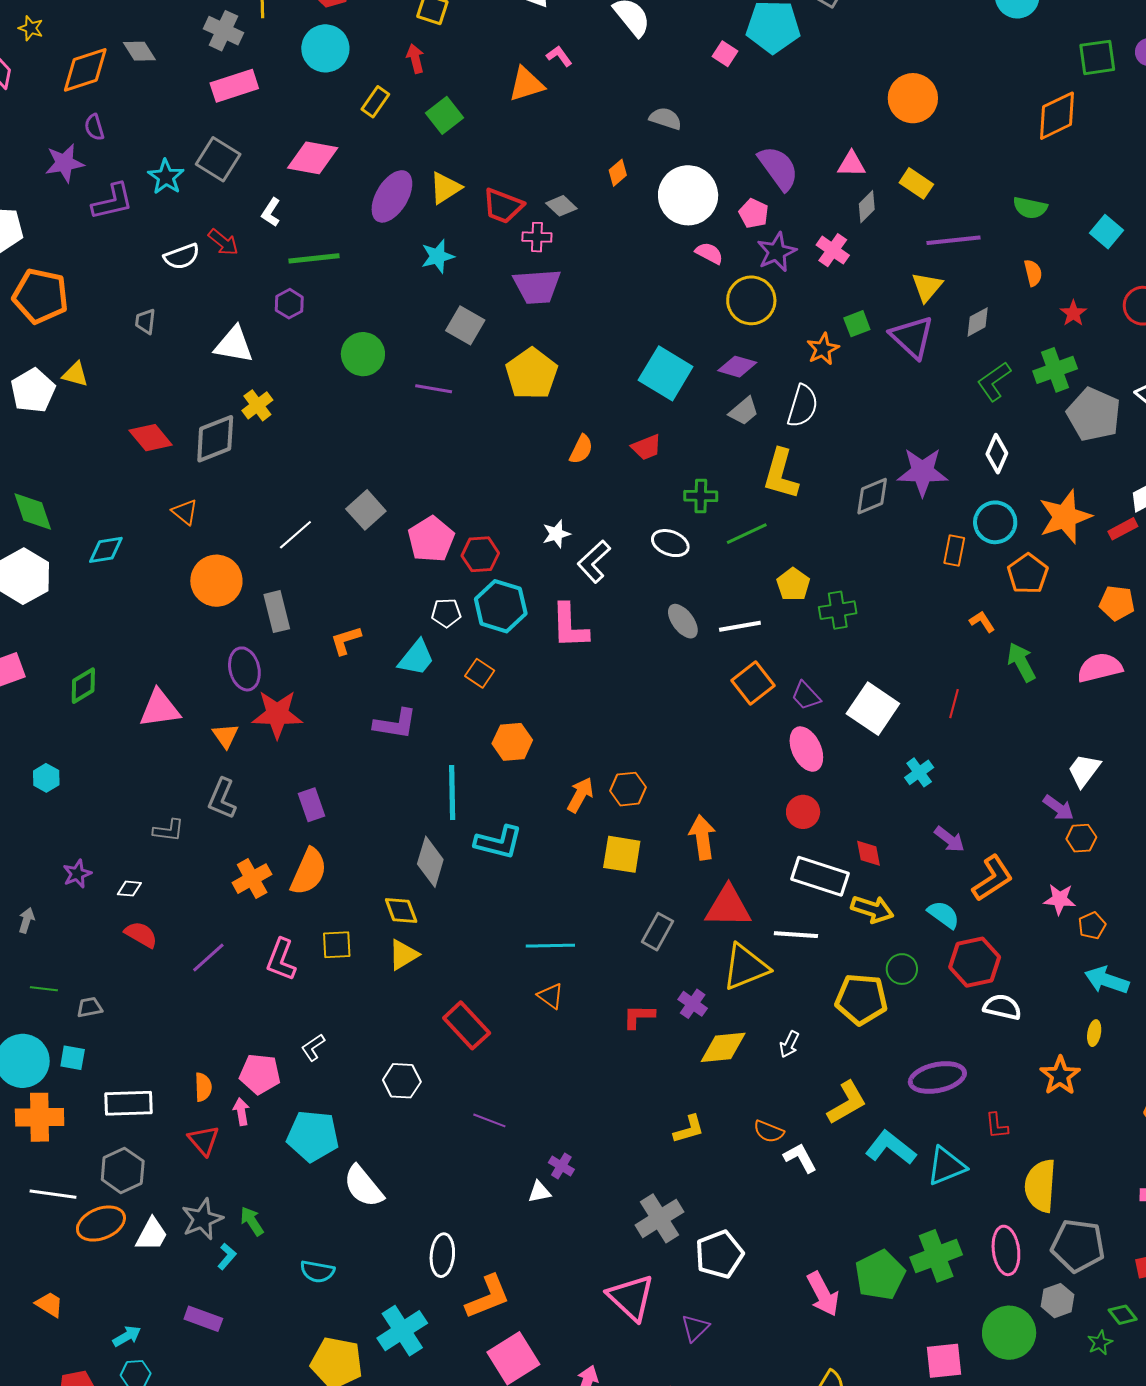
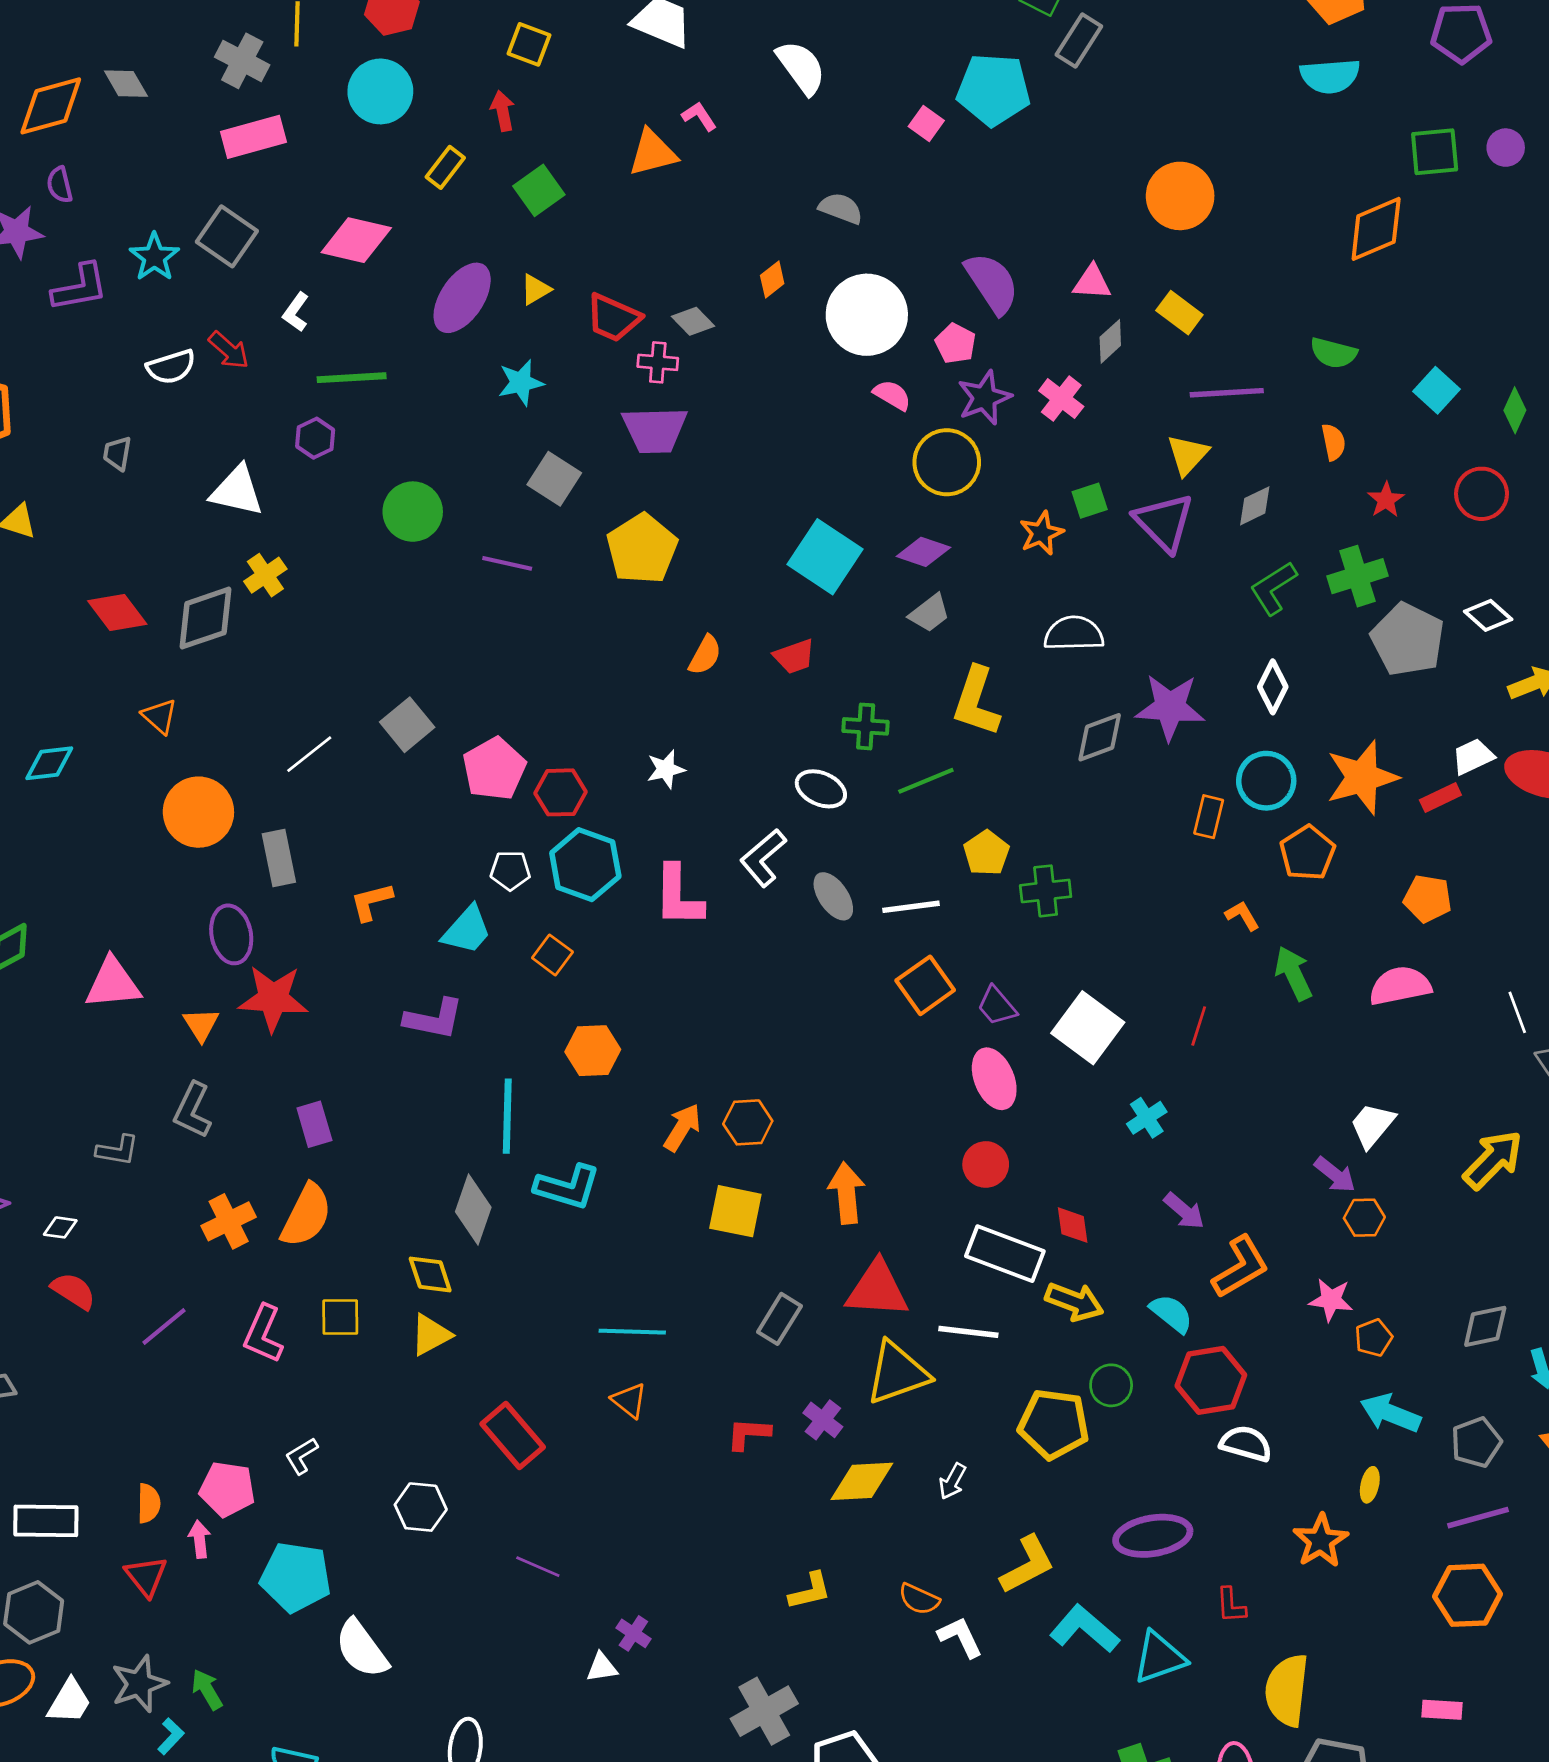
yellow triangle: (445, 188) -> (536, 289), size x0.7
white semicircle: (803, 406) -> (1074, 634), moved, turned -111
white L-shape: (594, 562) -> (763, 858), moved

